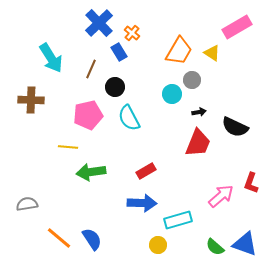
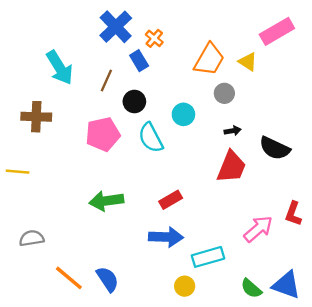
cyan circle: (172, 94) -> (183, 114), moved
yellow line: (68, 147) -> (18, 172), moved

